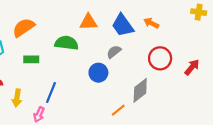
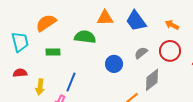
orange arrow: (151, 23) -> (172, 25), moved
gray semicircle: (114, 52) -> (141, 53), moved

